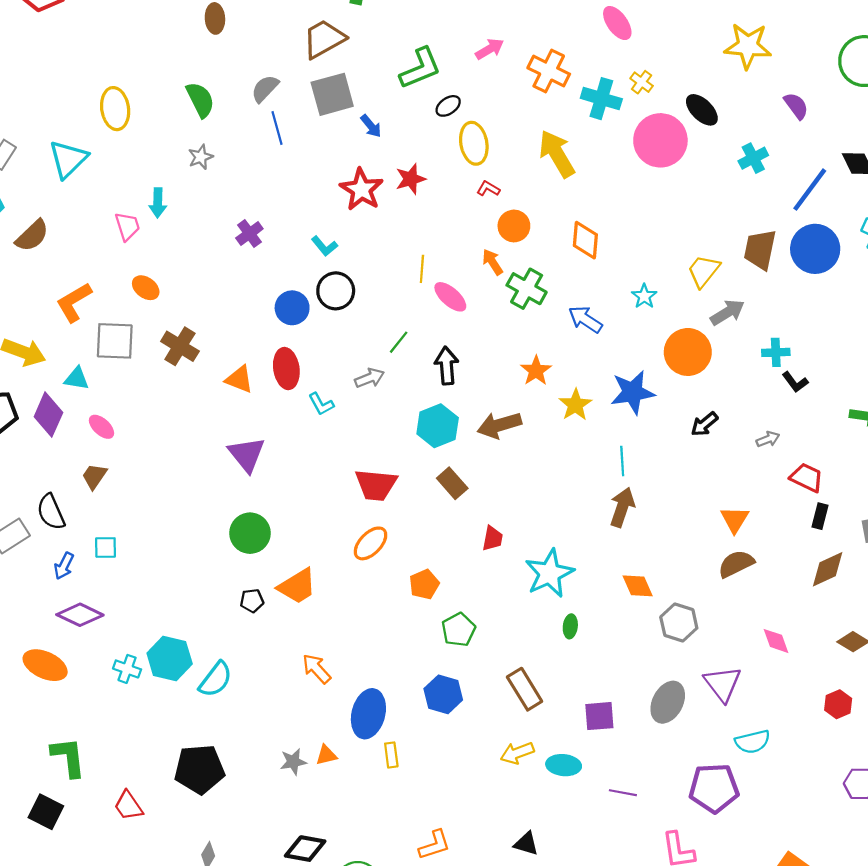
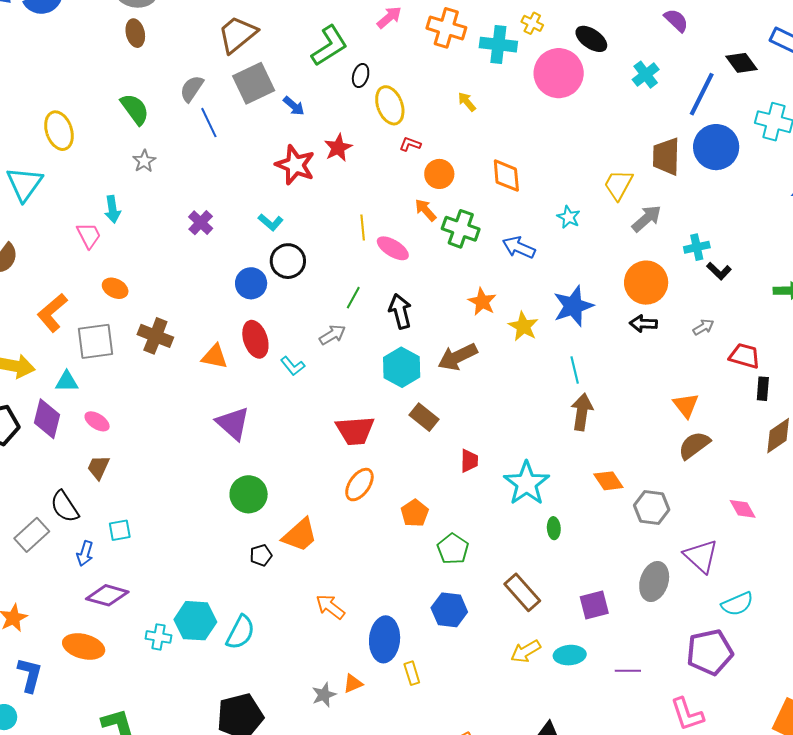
black ellipse: (448, 106) -> (361, 76), turned -30
yellow arrow: (557, 154) -> (467, 102), size x0.5
orange circle: (688, 352) -> (646, 283), moved
black arrow: (704, 424) -> (643, 324), turned 52

